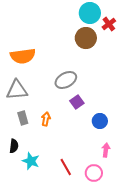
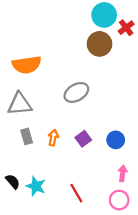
purple square: (77, 102) -> (83, 139), moved
black semicircle: (14, 146) -> (13, 182), moved, turned -48
pink circle: (94, 173) -> (119, 200), moved

